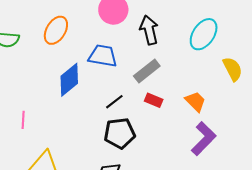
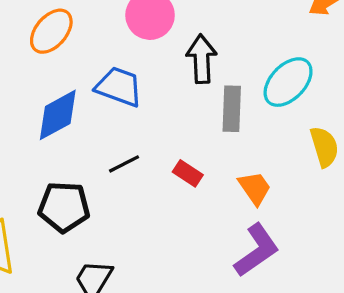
gray rectangle: (147, 71) -> (232, 109), moved, turned -60
black pentagon: (120, 133) -> (64, 207), moved

